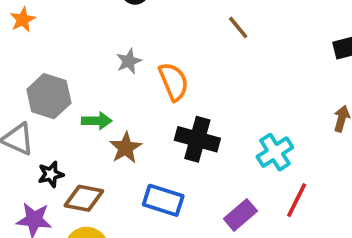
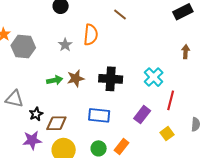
orange semicircle: (174, 82) -> (91, 35), moved, turned 40
gray hexagon: (49, 96) -> (23, 47), moved
brown star: (126, 148) -> (76, 78), moved, turned 30

